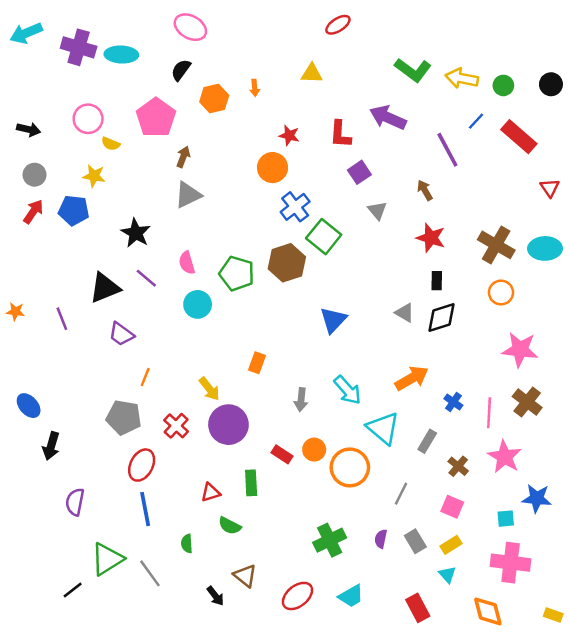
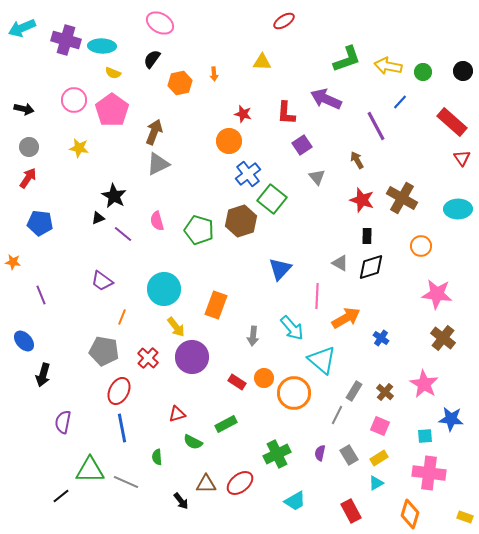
green L-shape: (413, 70) -> (347, 59), turned -56
pink pentagon: (156, 118) -> (112, 110), moved
red rectangle: (519, 137) -> (452, 122), moved
yellow semicircle: (111, 144) -> (113, 73), moved
brown arrow: (183, 157) -> (154, 132), size x1.4
blue pentagon: (74, 210) -> (40, 223), moved
brown cross: (496, 245) -> (402, 198), moved
black triangle: (105, 288) -> (98, 218), moved, size x0.5
cyan circle: (198, 304) -> (164, 289), moved, size x1.4
purple line: (62, 319) -> (41, 295), moved
orange rectangle: (257, 363) -> (216, 305), size x1.5
pink line: (489, 413) -> (317, 296), moved
gray rectangle: (427, 441) -> (354, 391), moved
green rectangle: (251, 483) -> (226, 424), moved, turned 65
green triangle: (107, 559) -> (90, 470), turned 32
gray line: (150, 573) -> (126, 482), turned -30
cyan triangle: (447, 575) -> (376, 483), turned 42
brown triangle: (245, 576) -> (206, 484), turned -40
red ellipse: (297, 596) -> (240, 483), moved
orange diamond: (488, 611) -> (410, 514), turned 32

